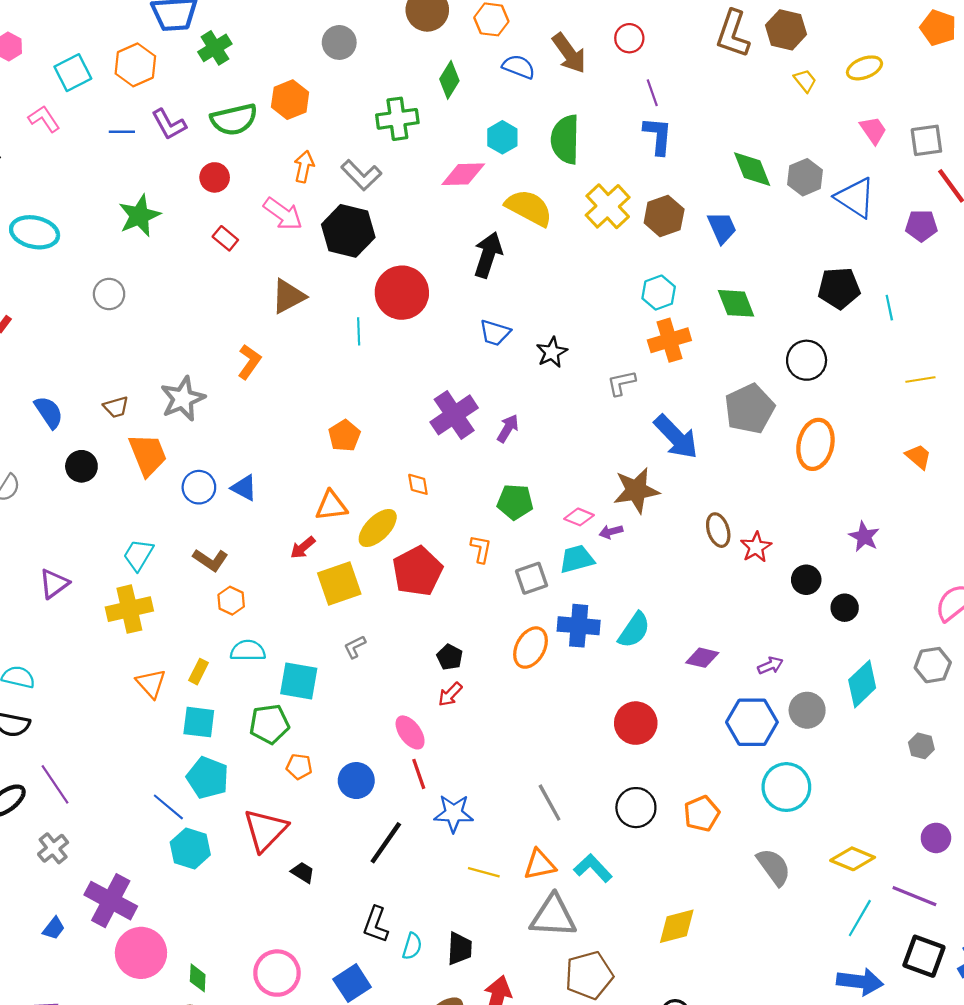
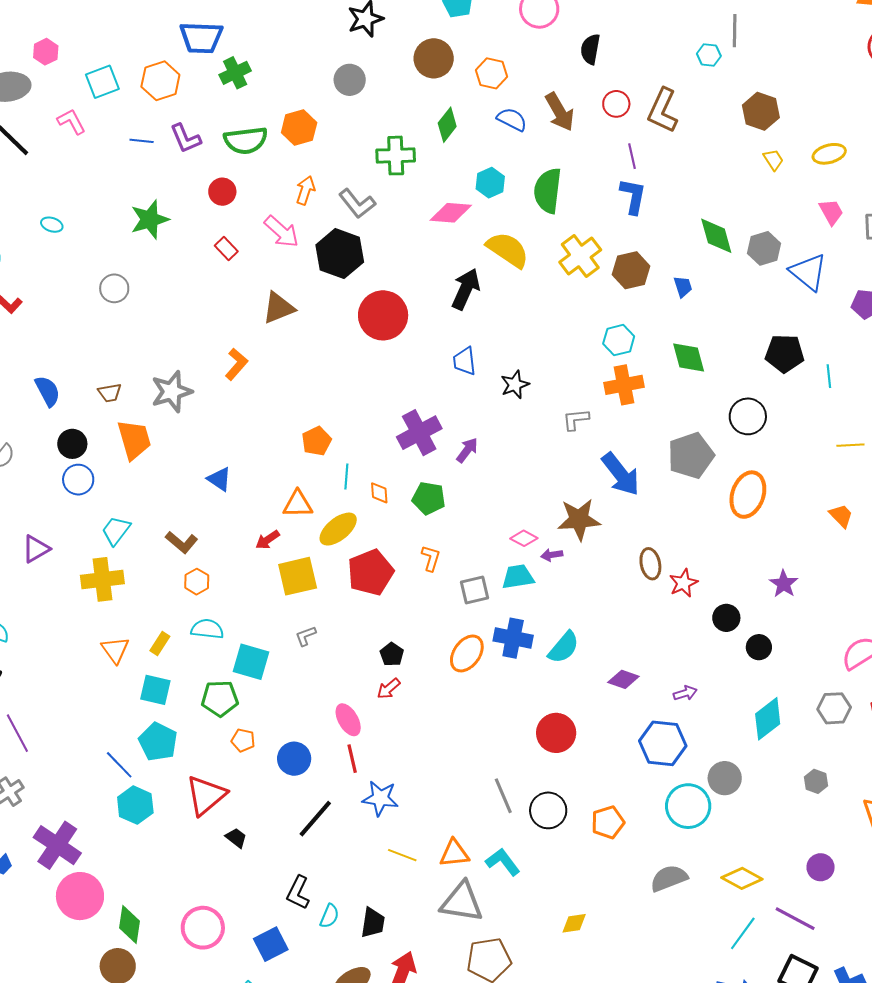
brown L-shape: (733, 34) -> (663, 110), moved
blue trapezoid: (722, 228) -> (683, 287), size x0.7
cyan ellipse: (35, 232) -> (52, 225), size x0.5
cyan line: (359, 331) -> (346, 477), moved
blue trapezoid: (495, 333) -> (465, 361), turned 60
blue circle: (199, 487) -> (78, 480), moved
green pentagon: (515, 502) -> (429, 498), moved
gray circle: (807, 710) -> (725, 778), moved
gray line: (550, 803) -> (503, 796), moved
gray semicircle: (774, 867) -> (669, 878), turned -81
yellow diamond: (677, 926) -> (574, 923), size x0.7
green diamond: (198, 978) -> (130, 924), size x1.4

